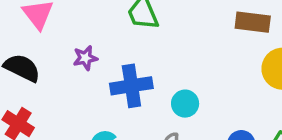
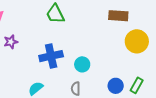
purple star: (85, 58) -> (11, 42), moved

